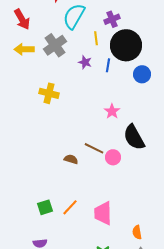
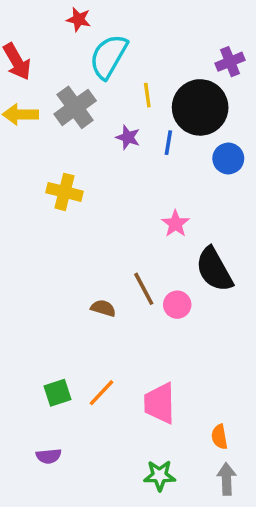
purple cross: (112, 19) -> (230, 62), moved
brown line: (94, 148) -> (144, 289), turned 36

